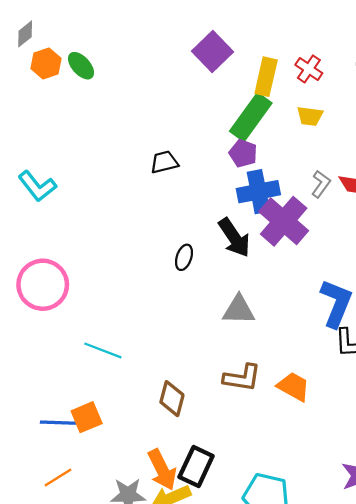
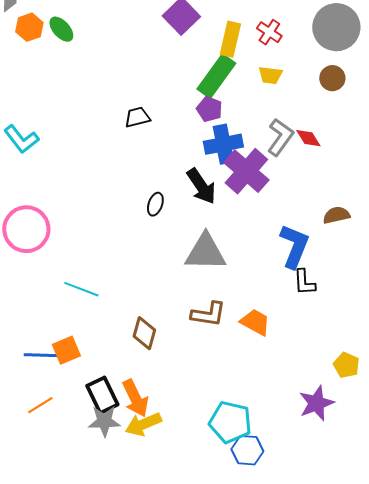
gray L-shape: (321, 184) -> (280, 137), size x1.5
gray triangle: (239, 310) -> (205, 252), size x1.4
black rectangle: (196, 467) -> (102, 395), moved, turned -51

